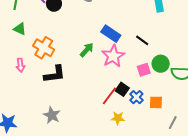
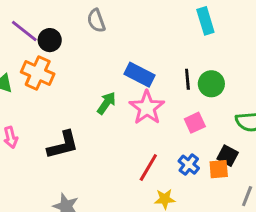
black line: (142, 40) -> (187, 79), turned 56
orange cross: (44, 48) -> (38, 73), moved
green circle: (161, 64) -> (211, 84), moved
black square: (122, 89) -> (228, 156), moved

